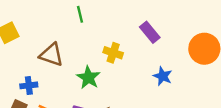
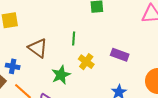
green line: (80, 14) -> (74, 38), moved
purple rectangle: (150, 32) -> (120, 55), turned -48

